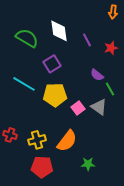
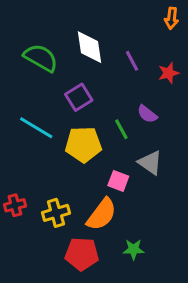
green line: (110, 89) -> (121, 129), moved
pink square: (78, 108) -> (118, 181), moved, turned -32
red cross: (10, 135) -> (15, 205), turned -32
red pentagon: (42, 167) -> (82, 254), moved

